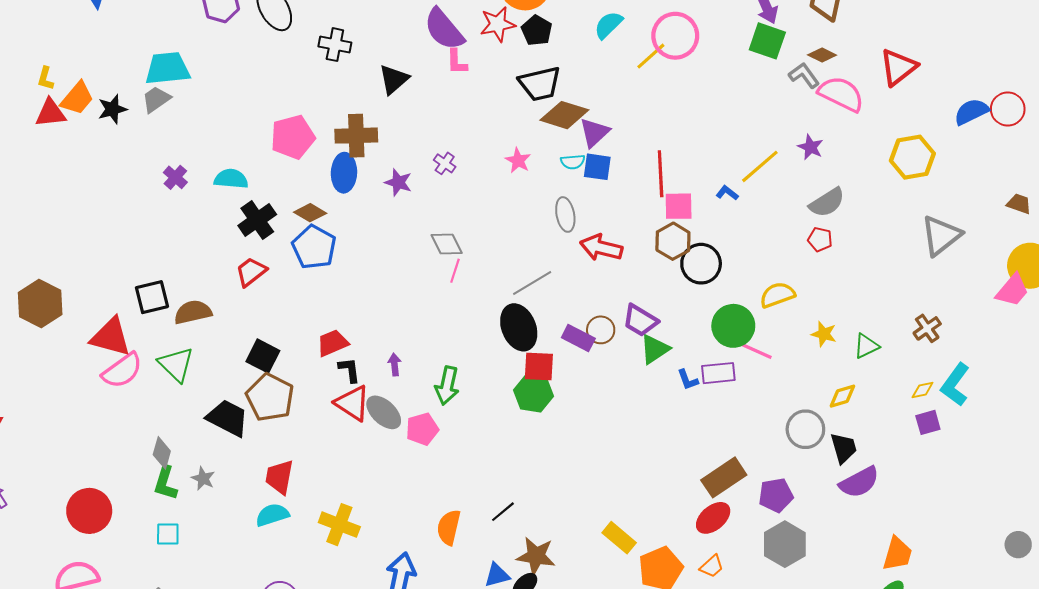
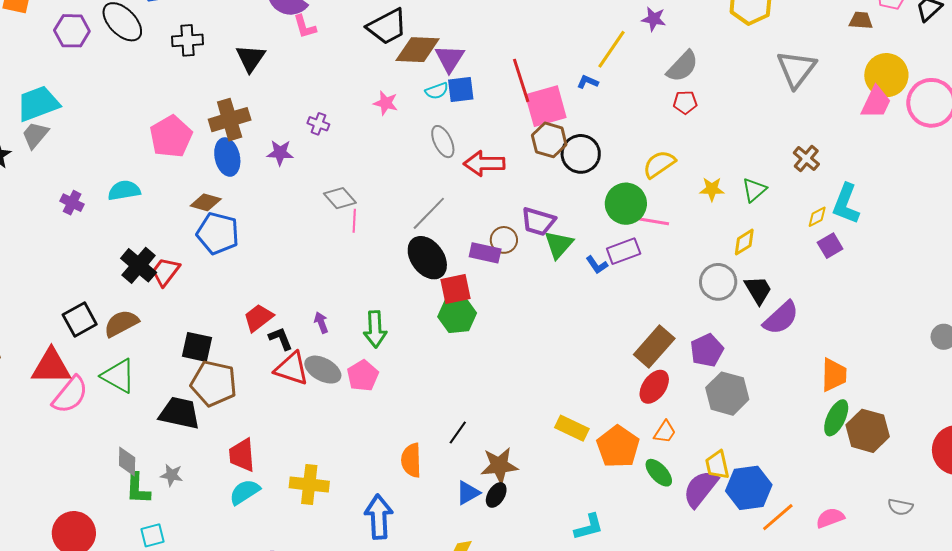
pink square: (679, 206) -> (546, 106), size x1.4
black cross: (257, 220) -> (139, 265), moved

